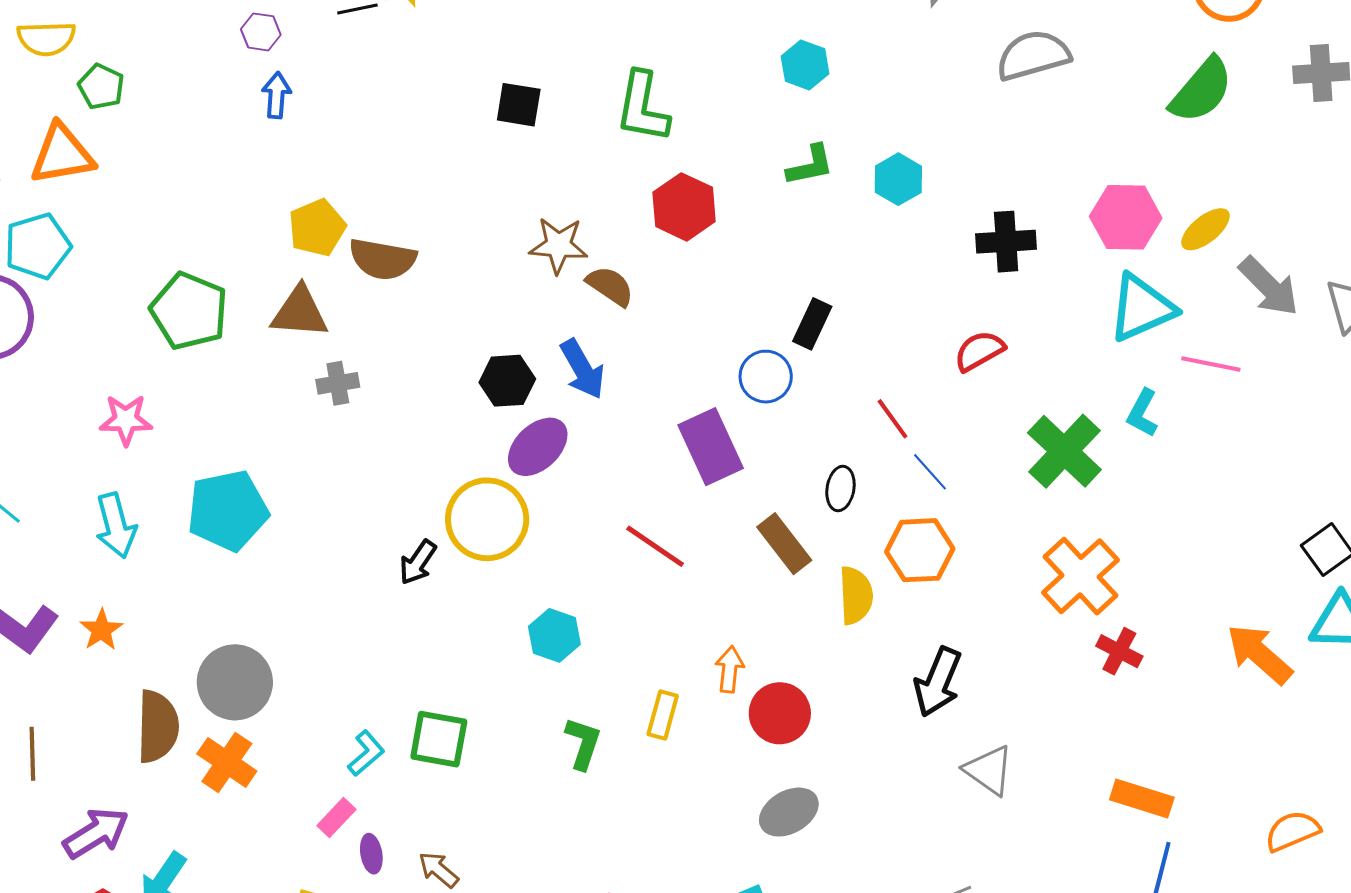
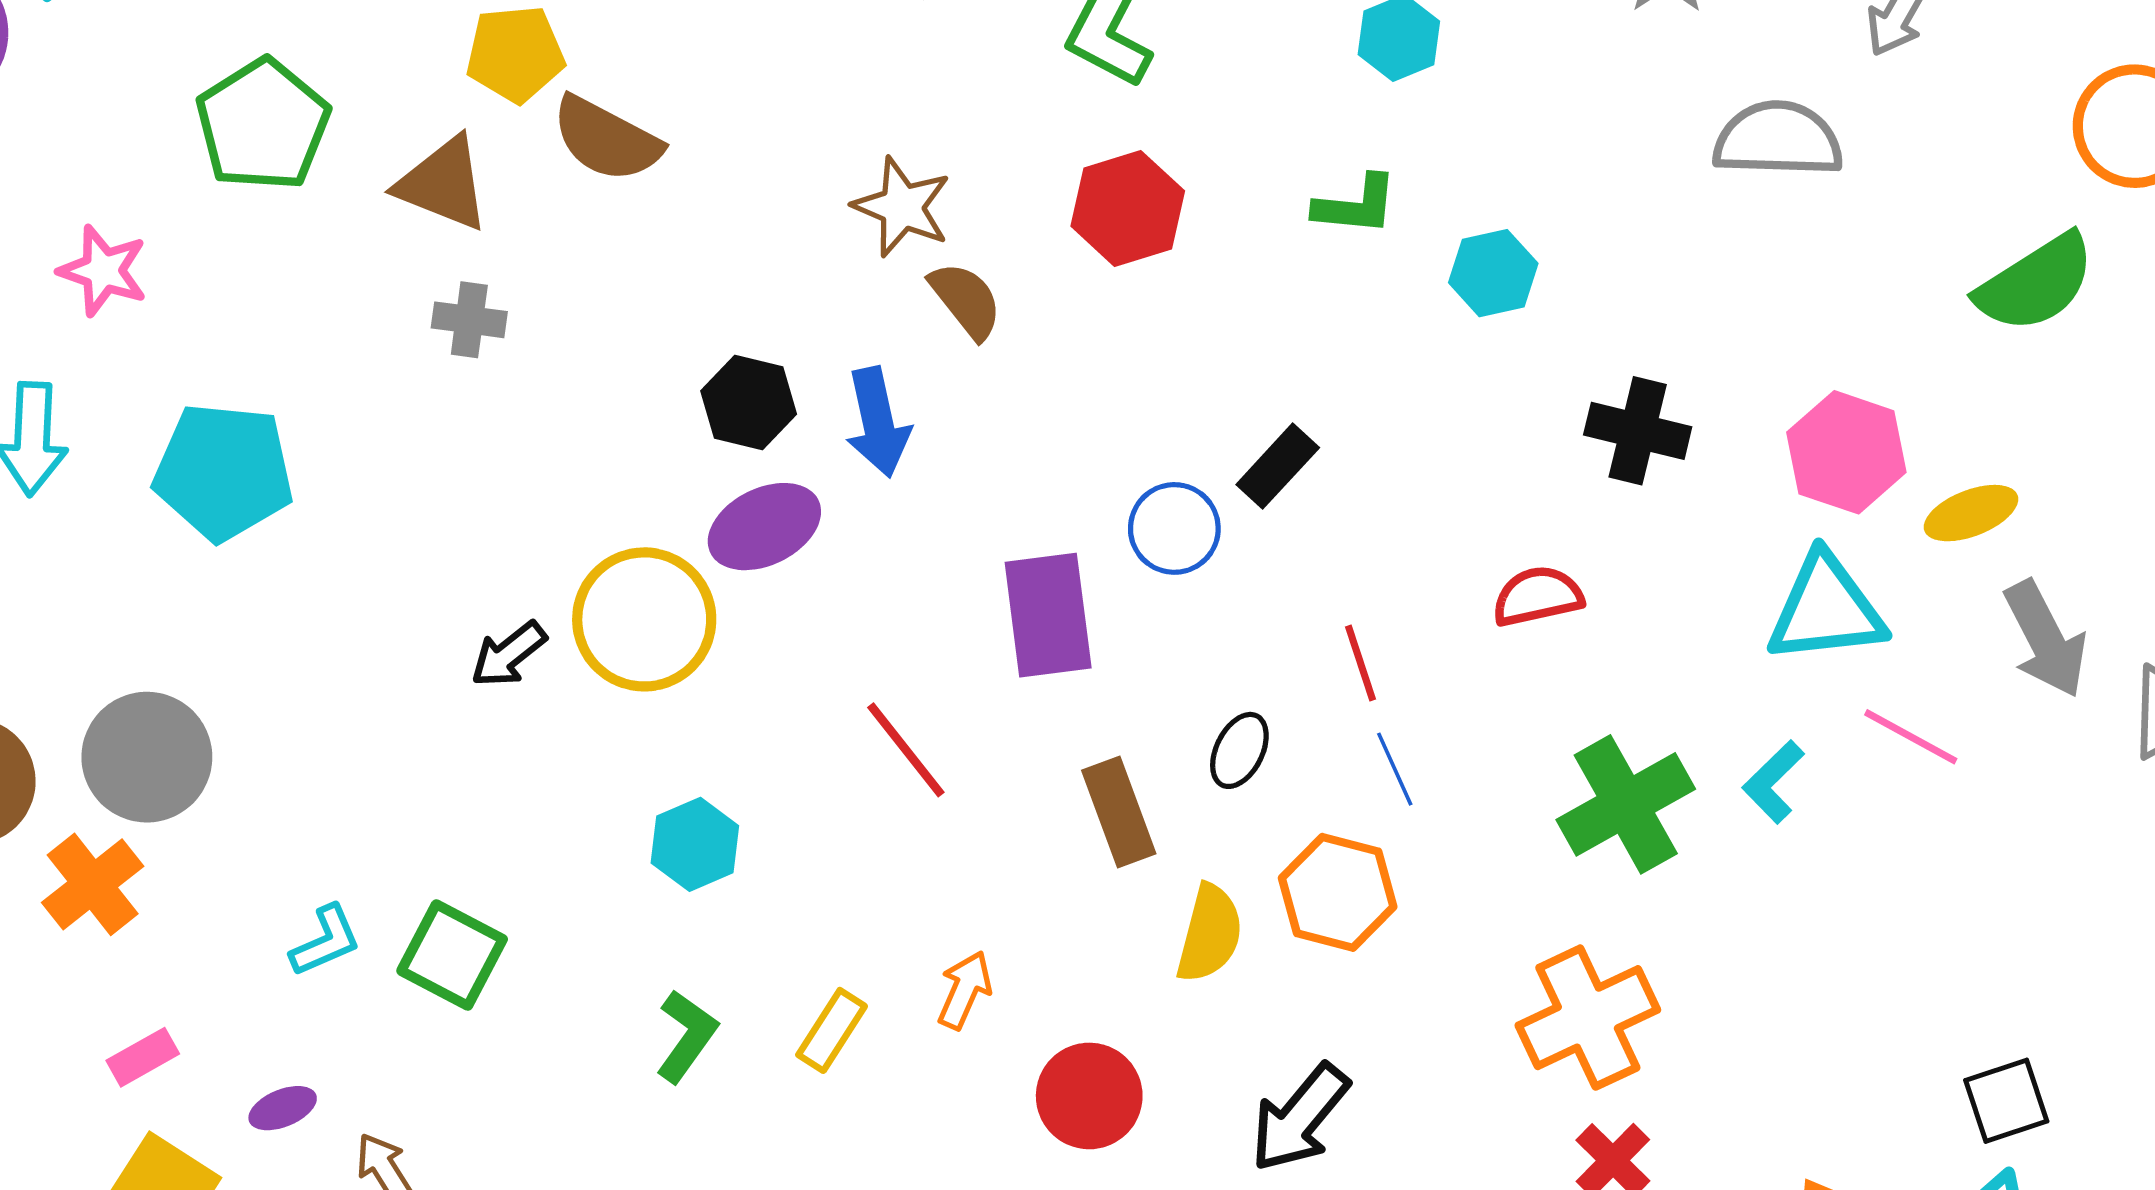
red circle: (780, 713) -> (1089, 1096), moved
pink rectangle: (336, 818) -> (143, 1057), moved
purple ellipse: (371, 854) -> (283, 1108), turned 60

